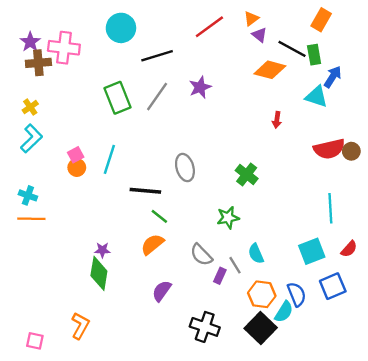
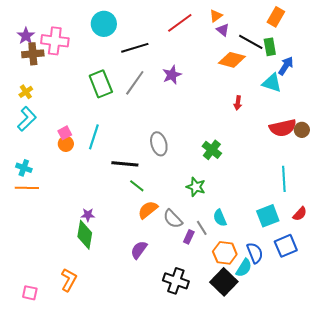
green star: (228, 218) -> (196, 187), turned 30
orange semicircle: (152, 244) -> (148, 210), moved

